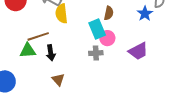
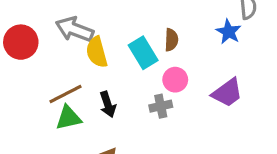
cyan rectangle: (97, 29) -> (143, 53), moved
green triangle: (28, 51) -> (68, 118), moved
black arrow: (51, 53) -> (108, 104), moved

